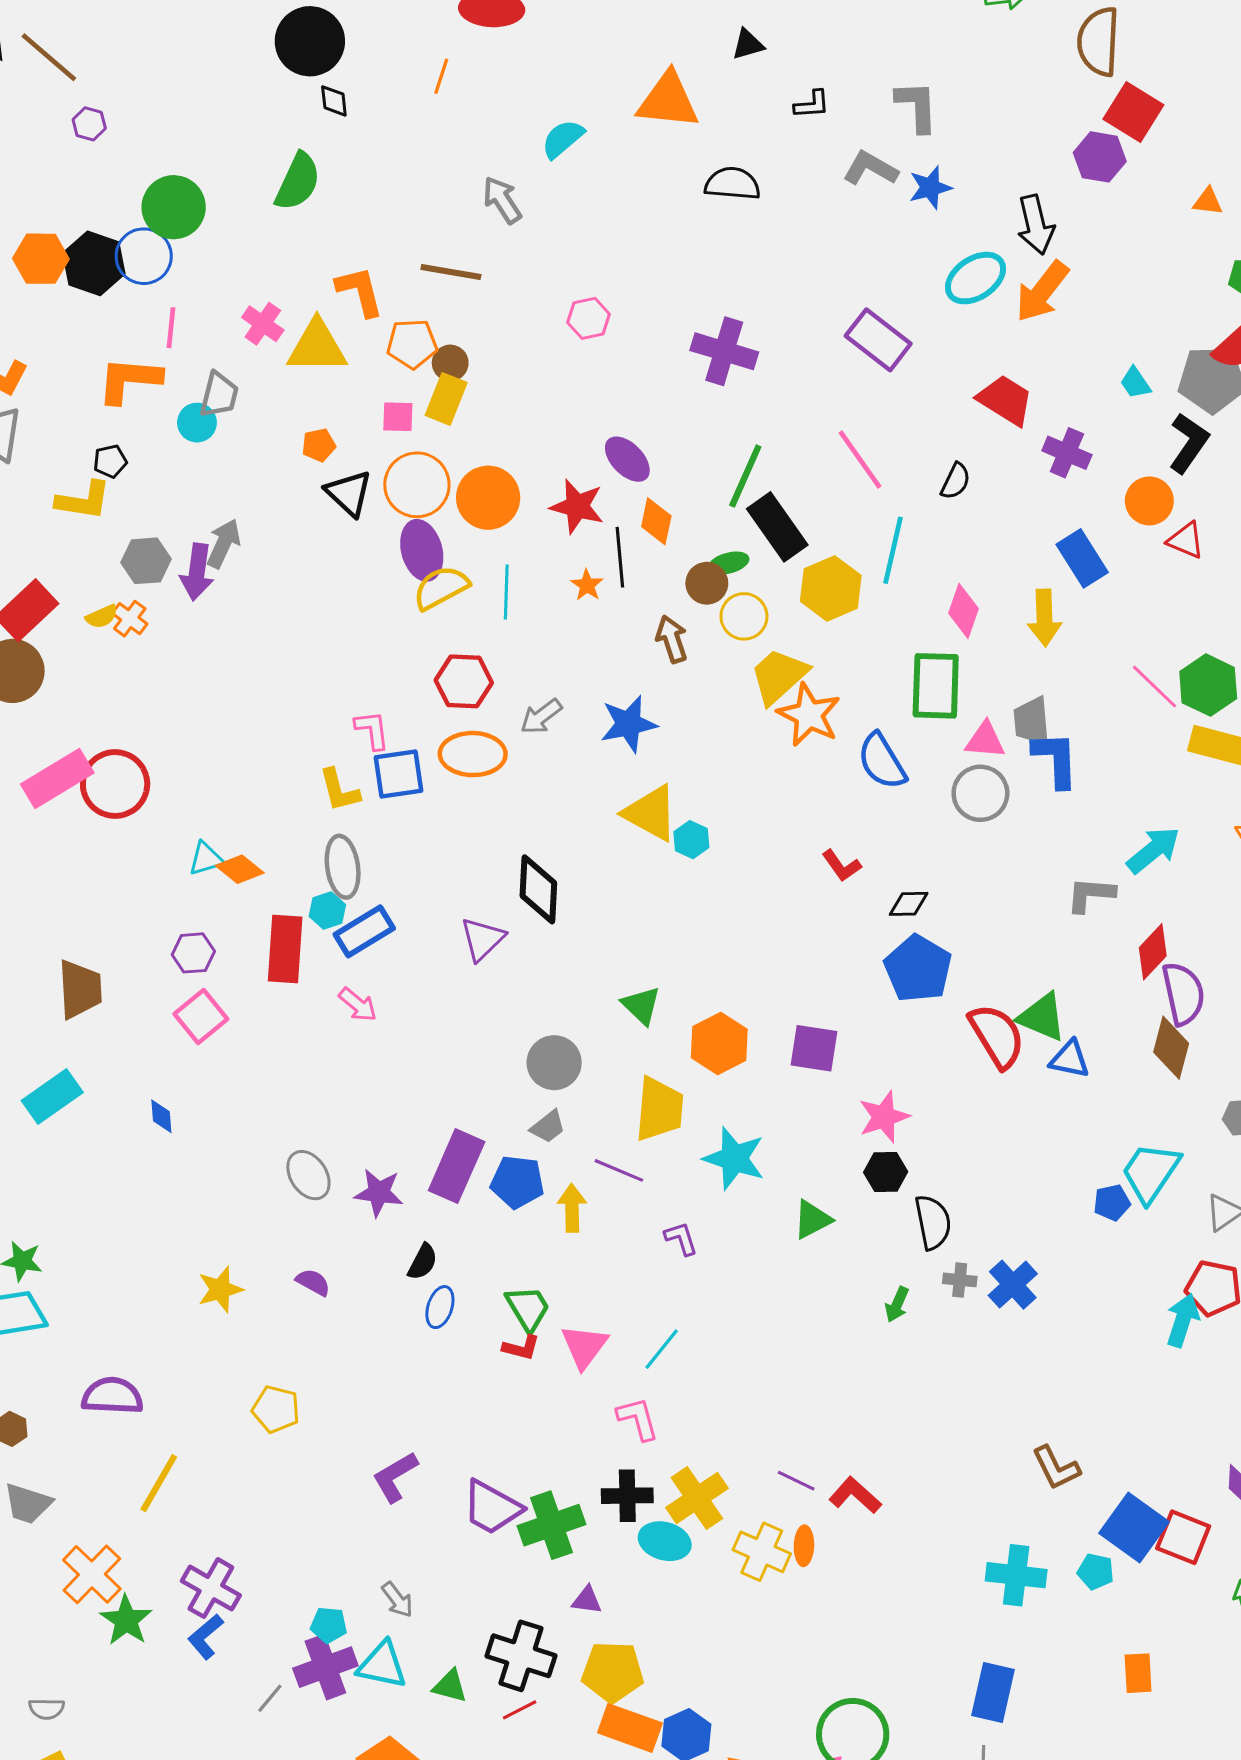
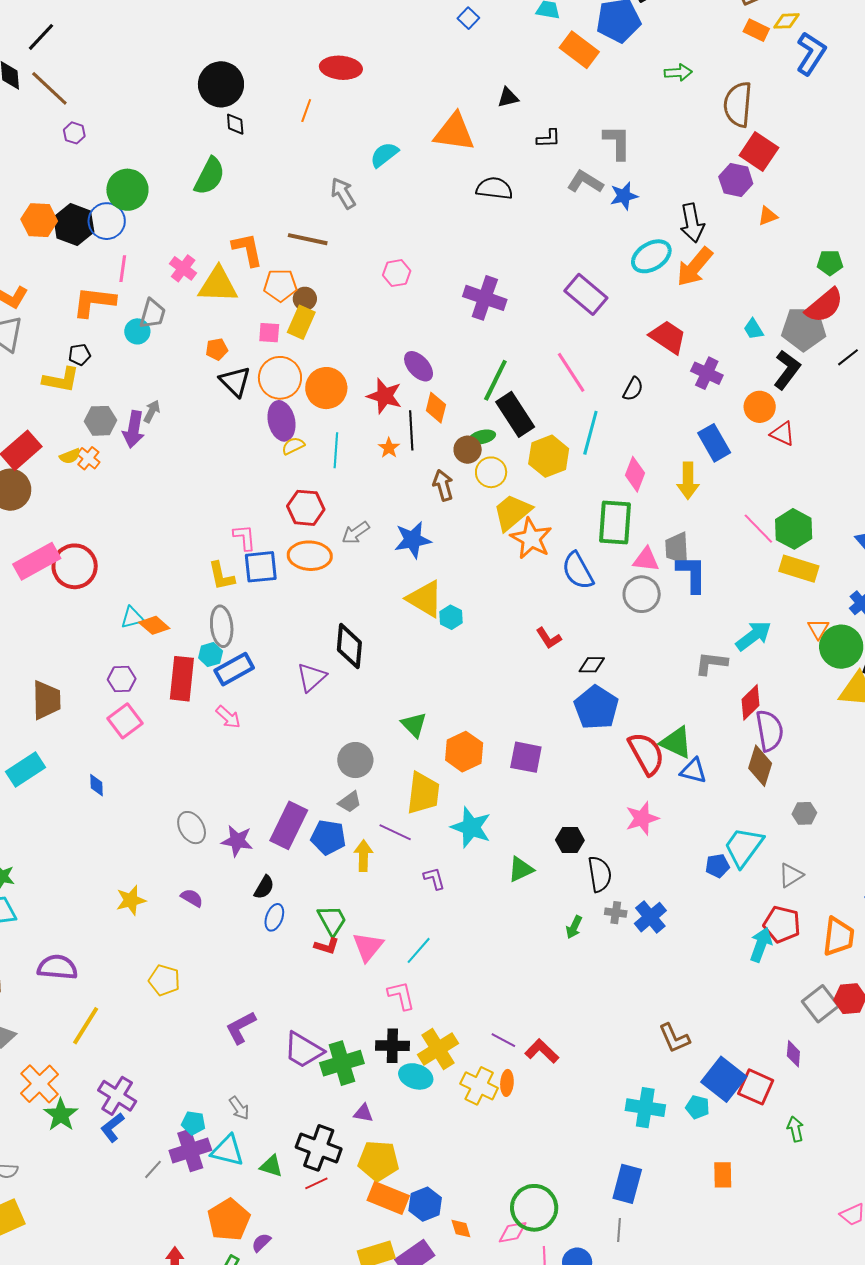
orange triangle: (1208, 201) -> (768, 216), moved, turned -30
gray arrow: (224, 543) -> (152, 411), size x0.7
yellow semicircle: (441, 588) -> (293, 446), size x0.6
pink star: (884, 1117) -> (642, 818), moved

